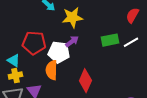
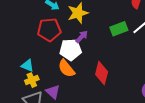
red pentagon: (34, 43) -> (49, 30), moved
orange semicircle: (52, 70) -> (66, 68), turned -30

